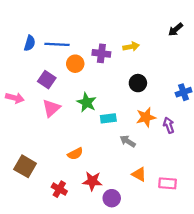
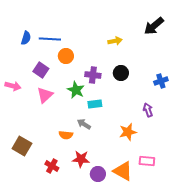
black arrow: (176, 29) -> (154, 26), size x1.5
purple cross: (101, 53) -> (93, 75), moved
orange star: (146, 117) -> (128, 132), moved
gray arrow: (128, 141) -> (84, 124), moved
orange semicircle: (75, 154) -> (66, 135), turned 32
orange triangle: (139, 174) -> (123, 171), moved, size x1.5

